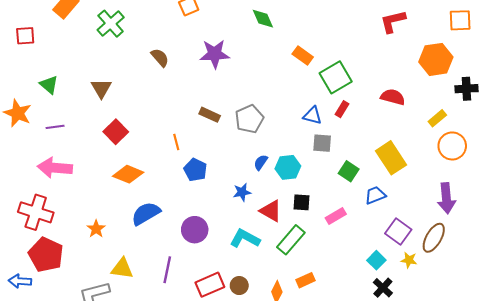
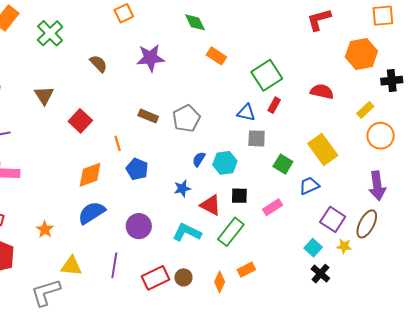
orange rectangle: (303, 55) -> (216, 56), moved
red square: (116, 132) -> (80, 121), moved
orange diamond: (128, 174) -> (90, 175), moved, turned -40

